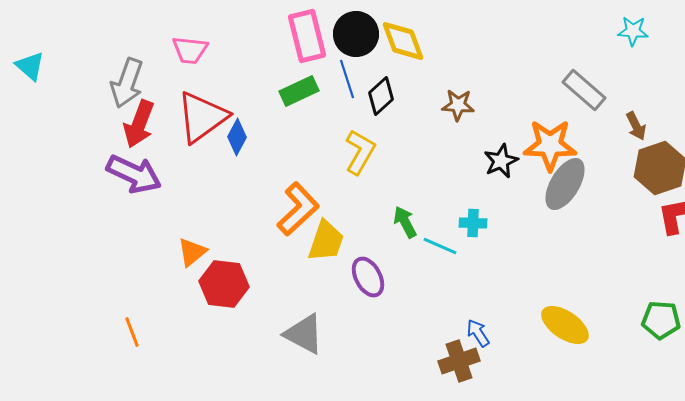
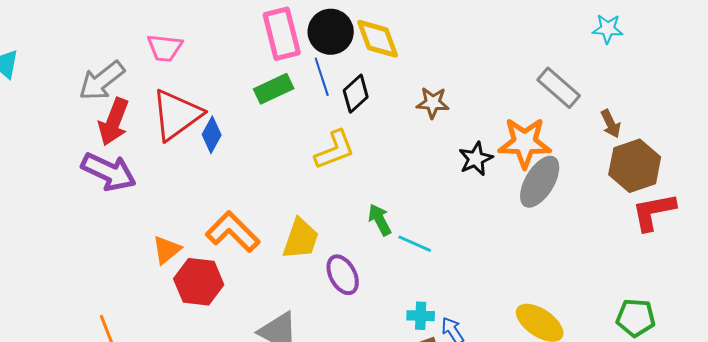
gray arrow: (127, 83) -> (102, 81), turned 33
yellow L-shape: (360, 152) -> (335, 150), turned 39
orange L-shape: (298, 209) -> (233, 232), moved, turned -92
cyan cross: (473, 223) -> (421, 316), moved

